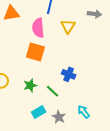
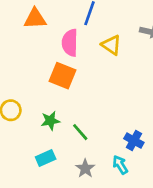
yellow triangle: (68, 26) -> (111, 45), turned -35
blue cross: (69, 74) -> (134, 141), moved
cyan rectangle: (39, 112) -> (46, 158), moved

